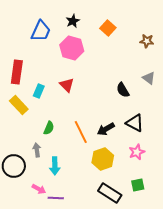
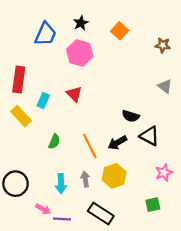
black semicircle: (123, 90) -> (131, 116), moved, turned -42
gray arrow: (37, 150) -> (85, 179), moved
pink star: (137, 152) -> (164, 173), moved
black rectangle: (110, 193) -> (101, 214), moved

